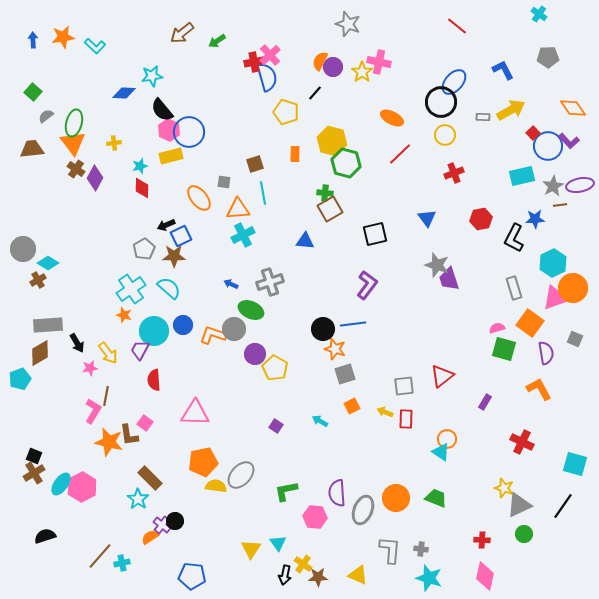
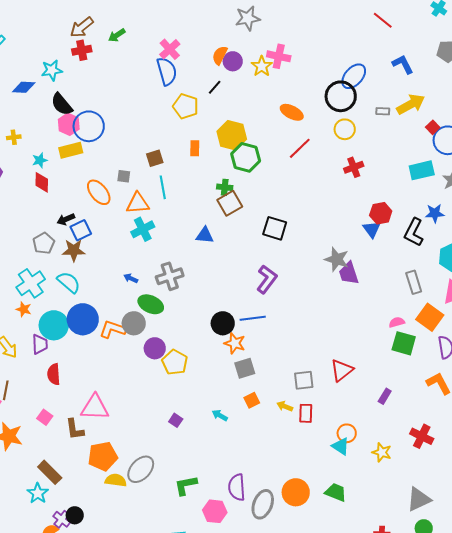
gray star: (348, 24) -> (248, 18), turned -30
red line: (457, 26) -> (383, 20), moved
red cross: (254, 62) -> (82, 50), moved
blue triangle: (427, 218) -> (372, 229), moved
black square: (375, 234) -> (275, 228), turned 30
blue circle: (183, 325) -> (83, 319), size x1.6
purple trapezoid: (140, 350) -> (40, 344), turned 150
brown L-shape: (129, 435) -> (75, 429), moved
yellow star: (504, 488) -> (382, 452), moved

